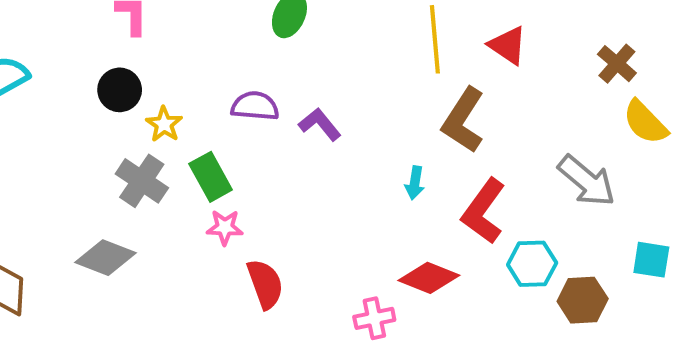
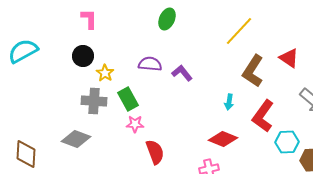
yellow line: (435, 39) -> (239, 31), turned 48
red triangle: (508, 45) -> (289, 58), moved
gray cross: (142, 181) -> (94, 101), turned -30
red diamond: (429, 278) -> (223, 139), moved

